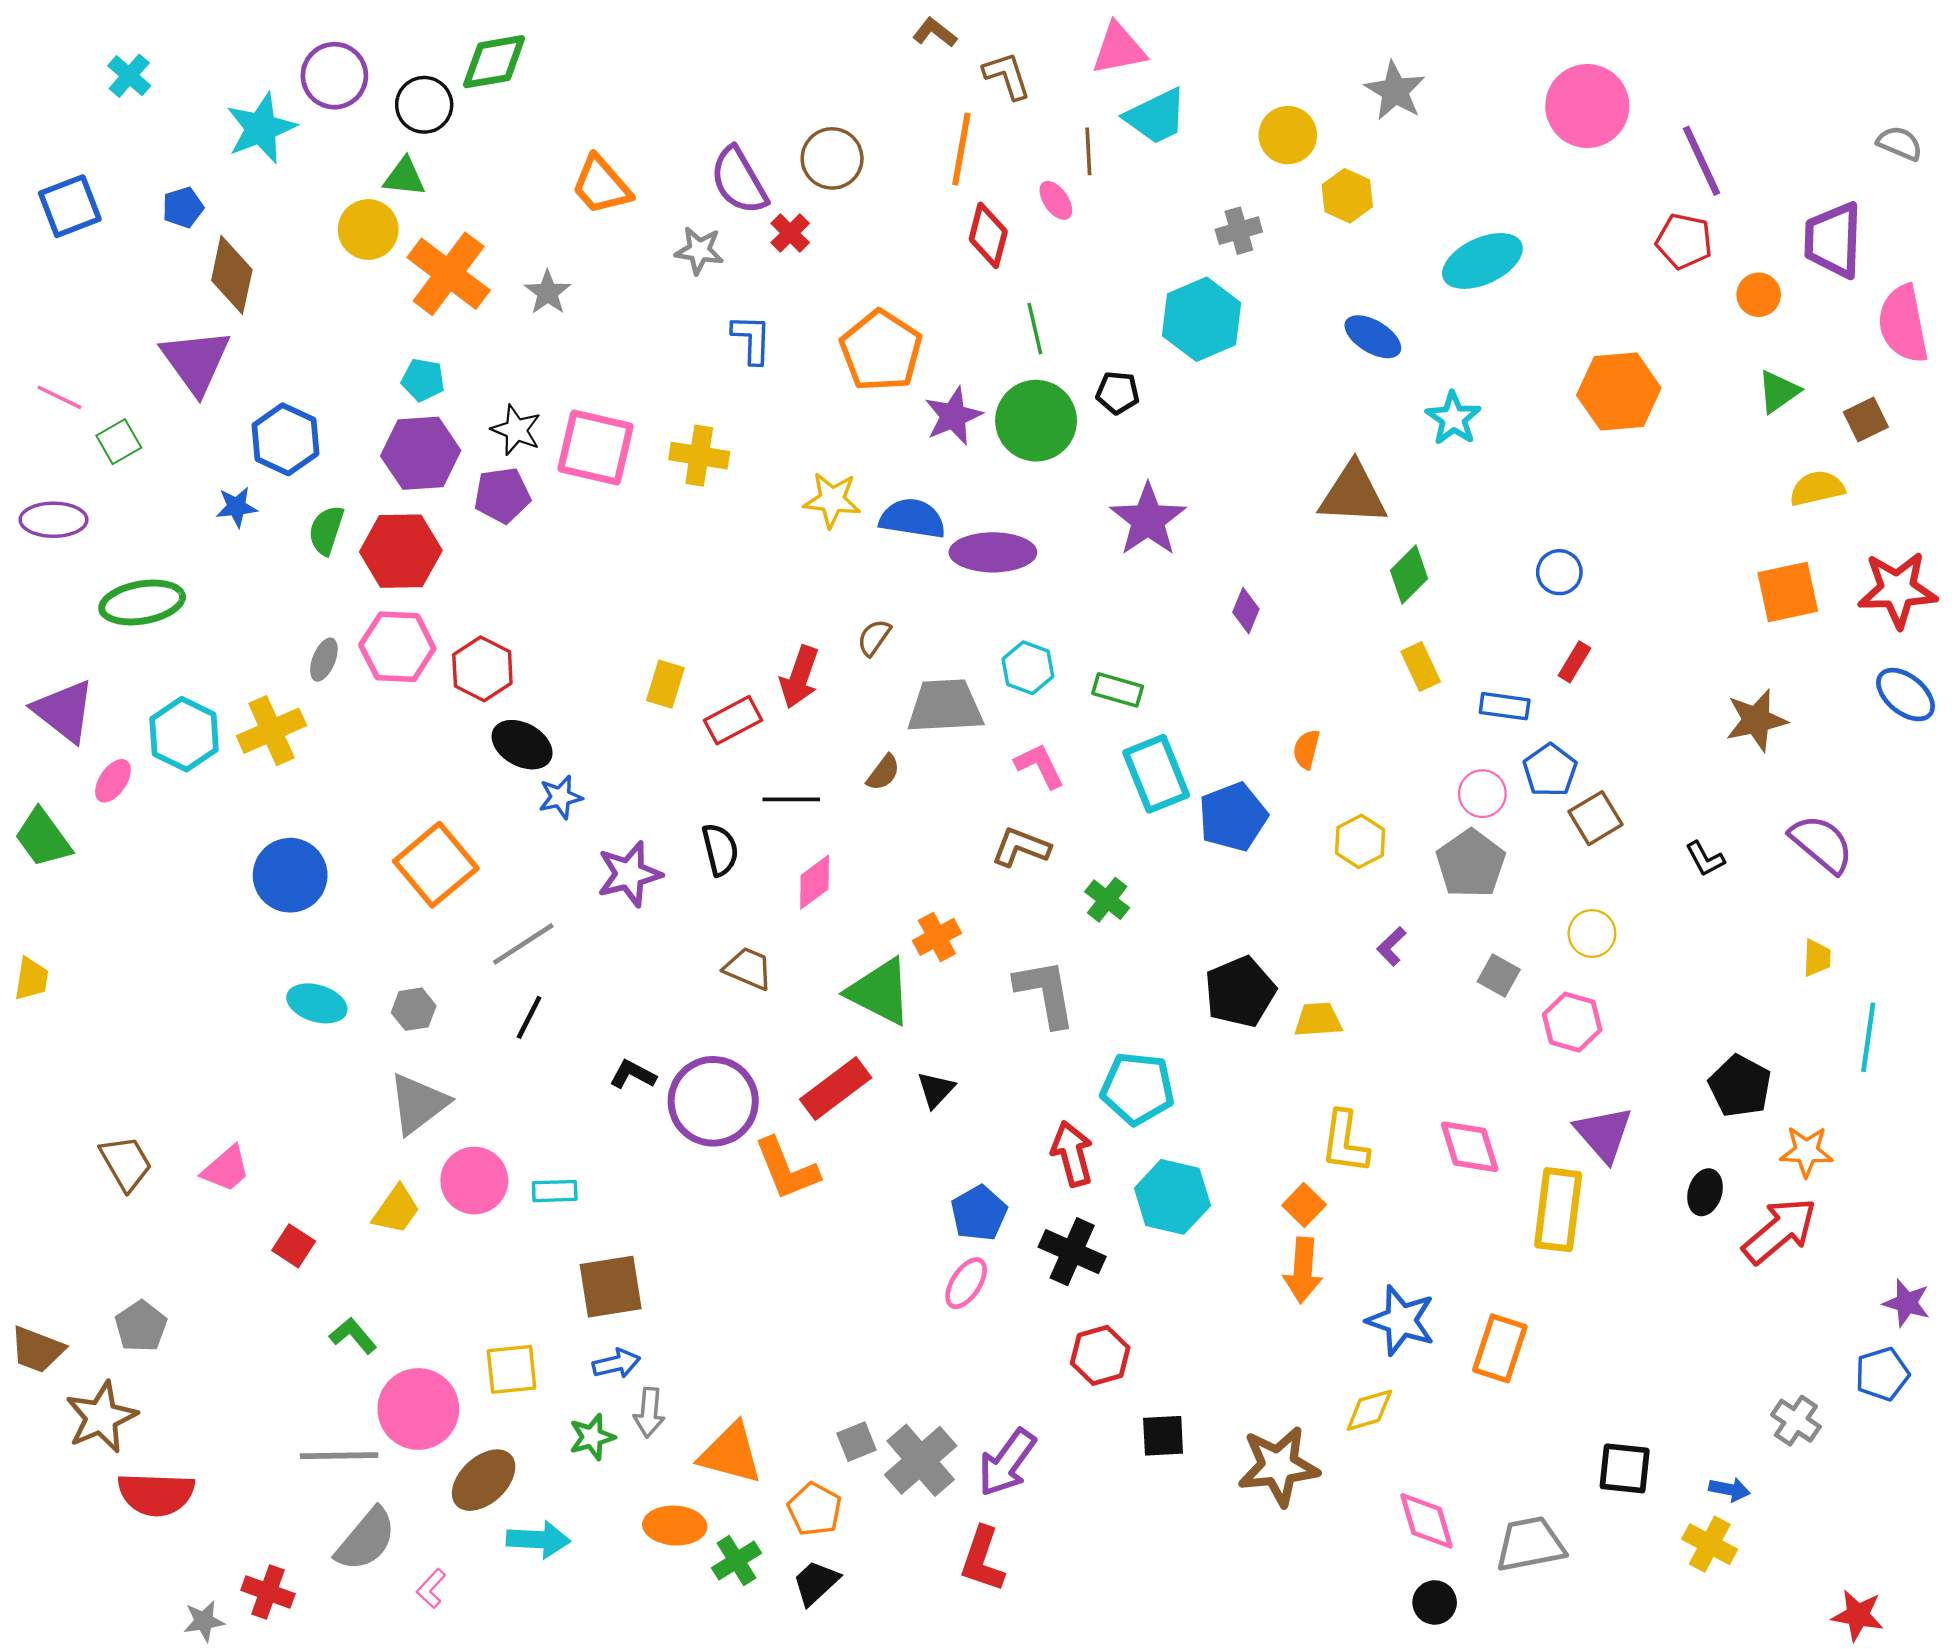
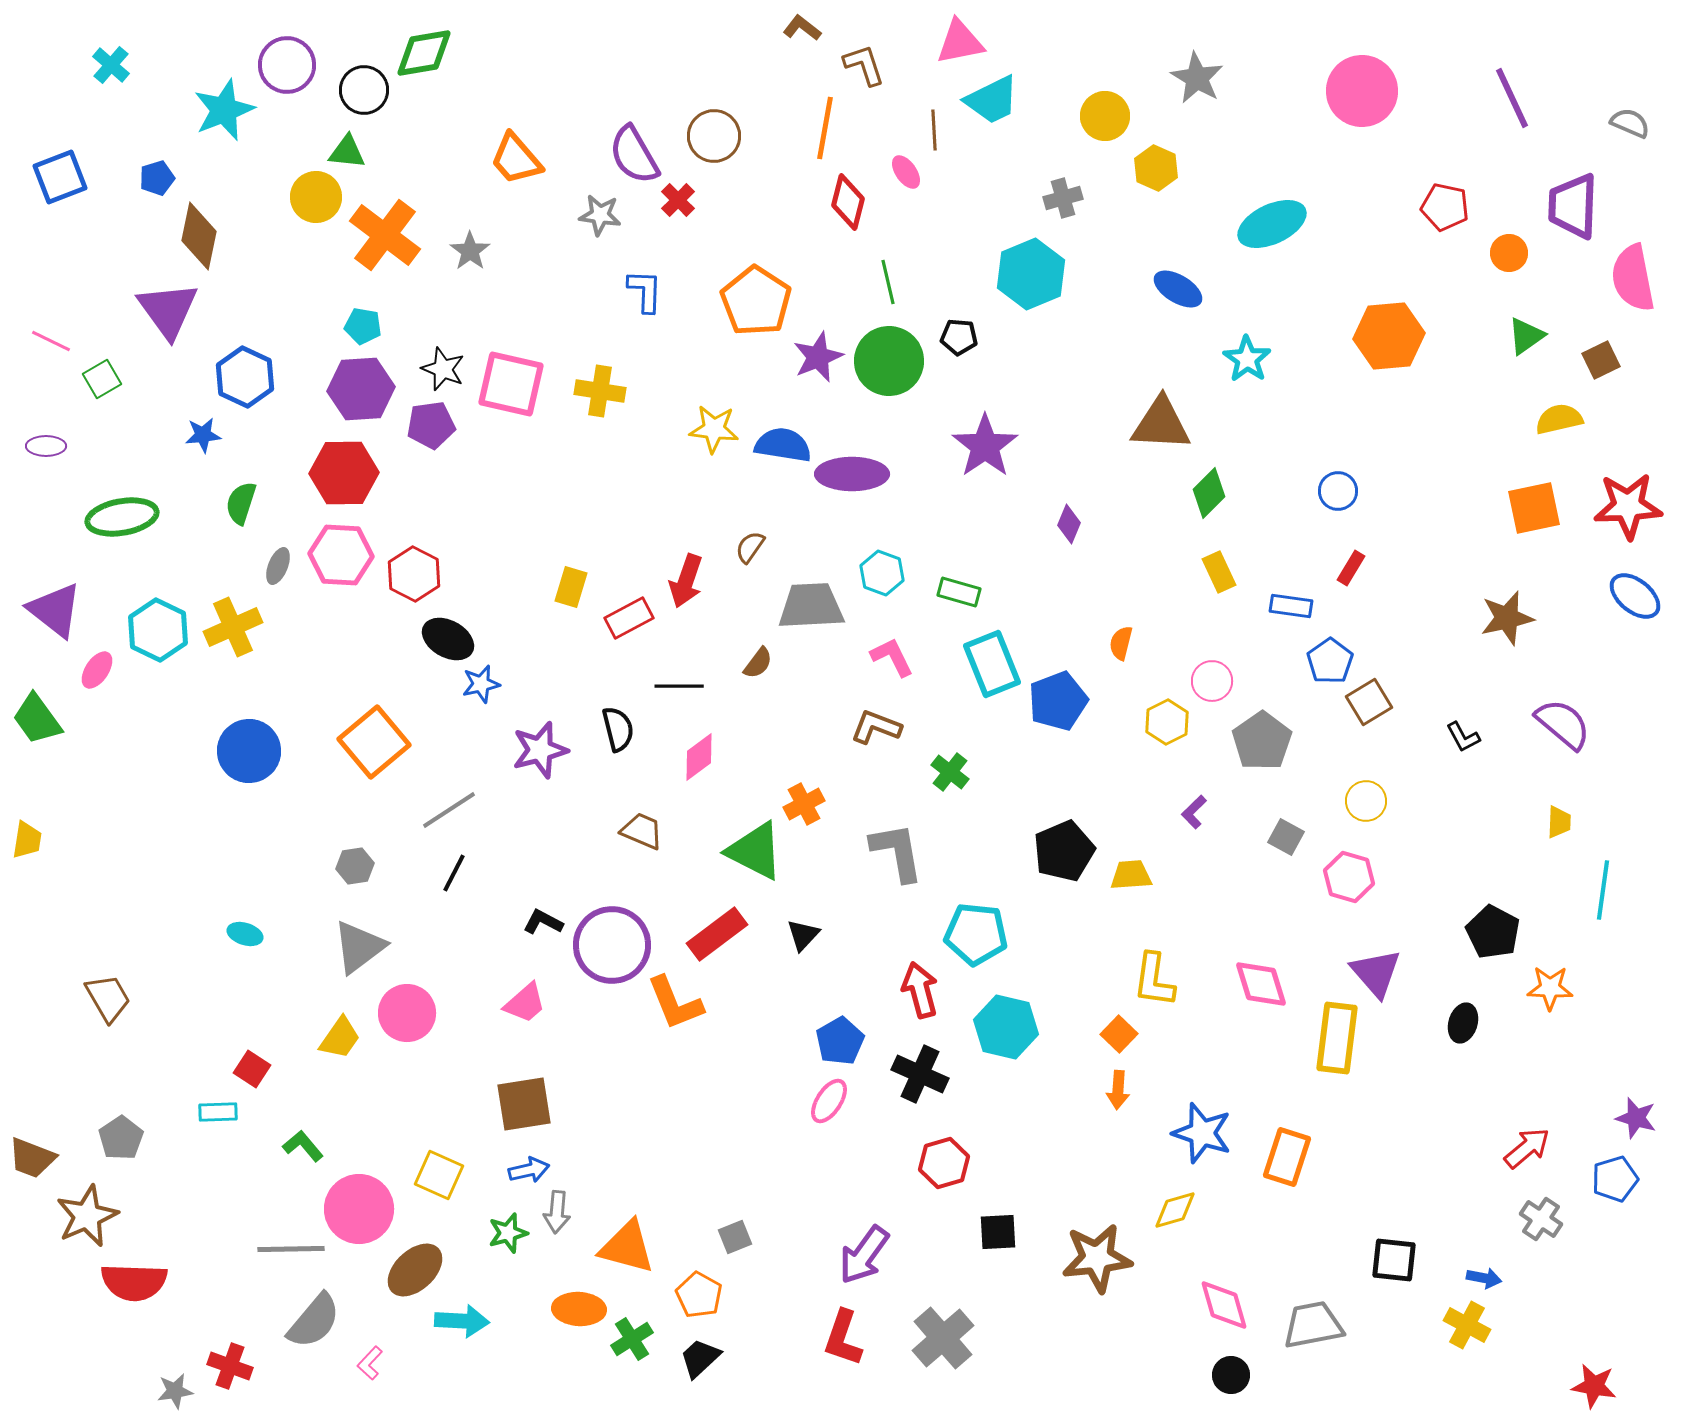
purple line: (1702, 161) -> (1512, 98), moved
purple ellipse: (54, 520) -> (46, 446), size x0.7
green semicircle: (326, 530) -> (241, 503), moved
pink circle: (1482, 794) -> (1212, 681), moved
cyan ellipse: (317, 1003) -> (245, 934), moved, size x0.7
pink trapezoid: (226, 1169) -> (525, 1003), moved
cyan rectangle: (555, 1191) -> (218, 1112), moved
red arrow: (1780, 1231) -> (1527, 1148), moved, size x0.7
orange arrow: (1303, 1270) -> (1118, 1090), size x0.7
yellow square: (512, 1369) -> (439, 1175), turned 30
gray cross: (921, 1460) -> (943, 1338), moved

